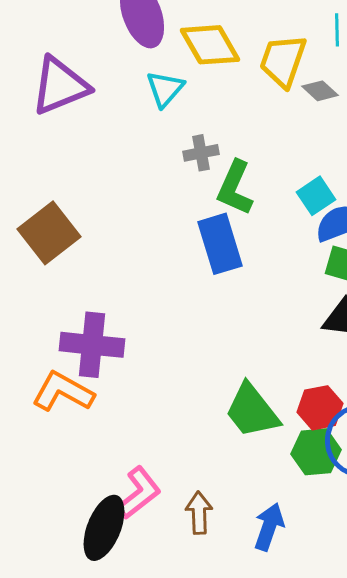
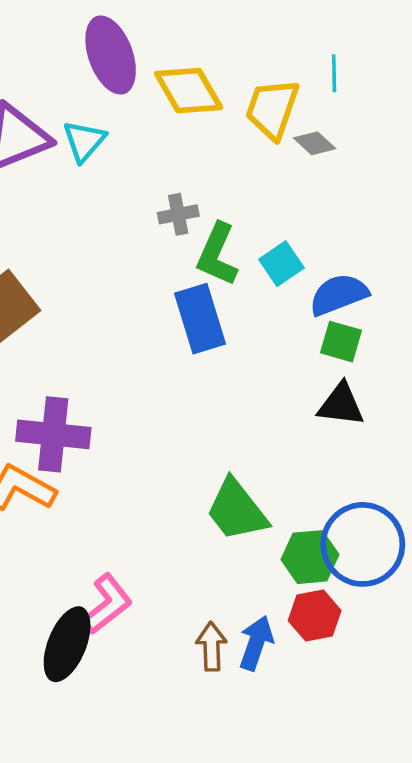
cyan triangle: (165, 89) -> (84, 141), moved
cyan square: (316, 196) -> (281, 264), moved
red hexagon: (320, 408) -> (315, 616), moved
brown arrow: (199, 513) -> (211, 646), moved

